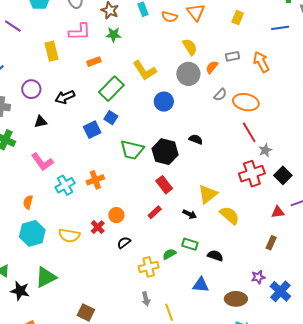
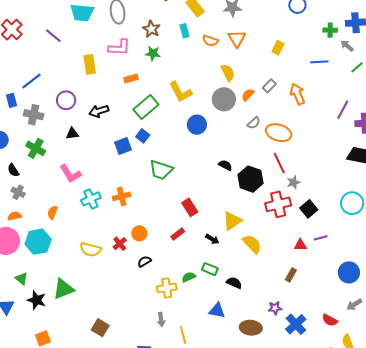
gray rectangle: (232, 56) -> (269, 86), turned -40
black hexagon: (165, 152) -> (251, 179), moved
cyan hexagon: (32, 233) -> (38, 242), moved

